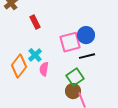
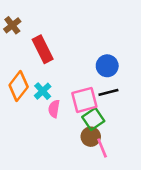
red rectangle: (35, 22) -> (43, 49), size x1.5
pink square: (70, 42) -> (84, 100), moved
orange diamond: (19, 66) -> (19, 86), moved

